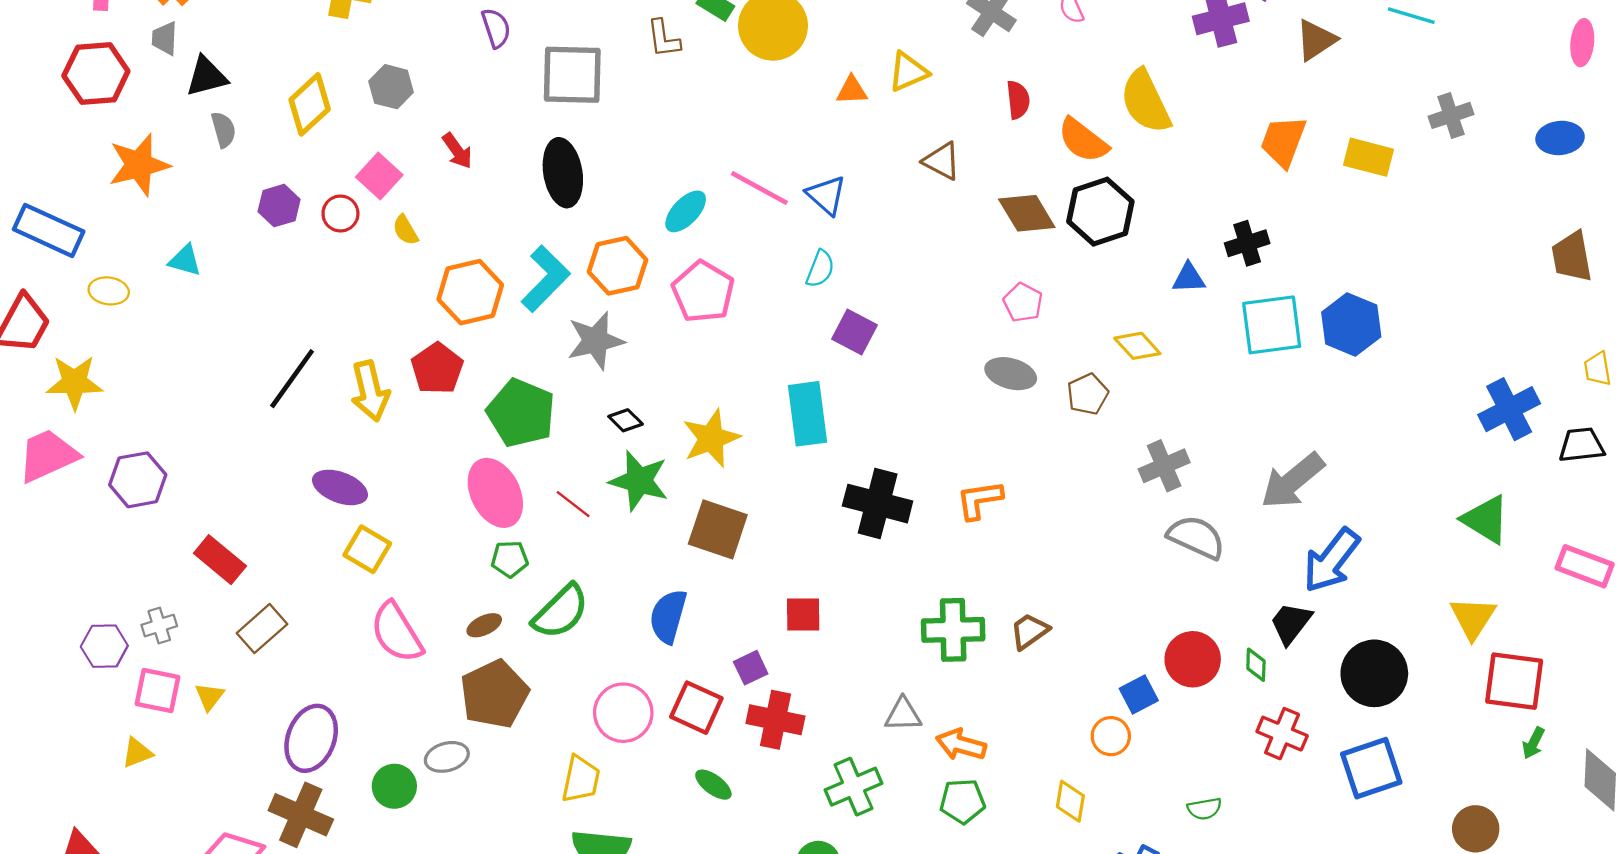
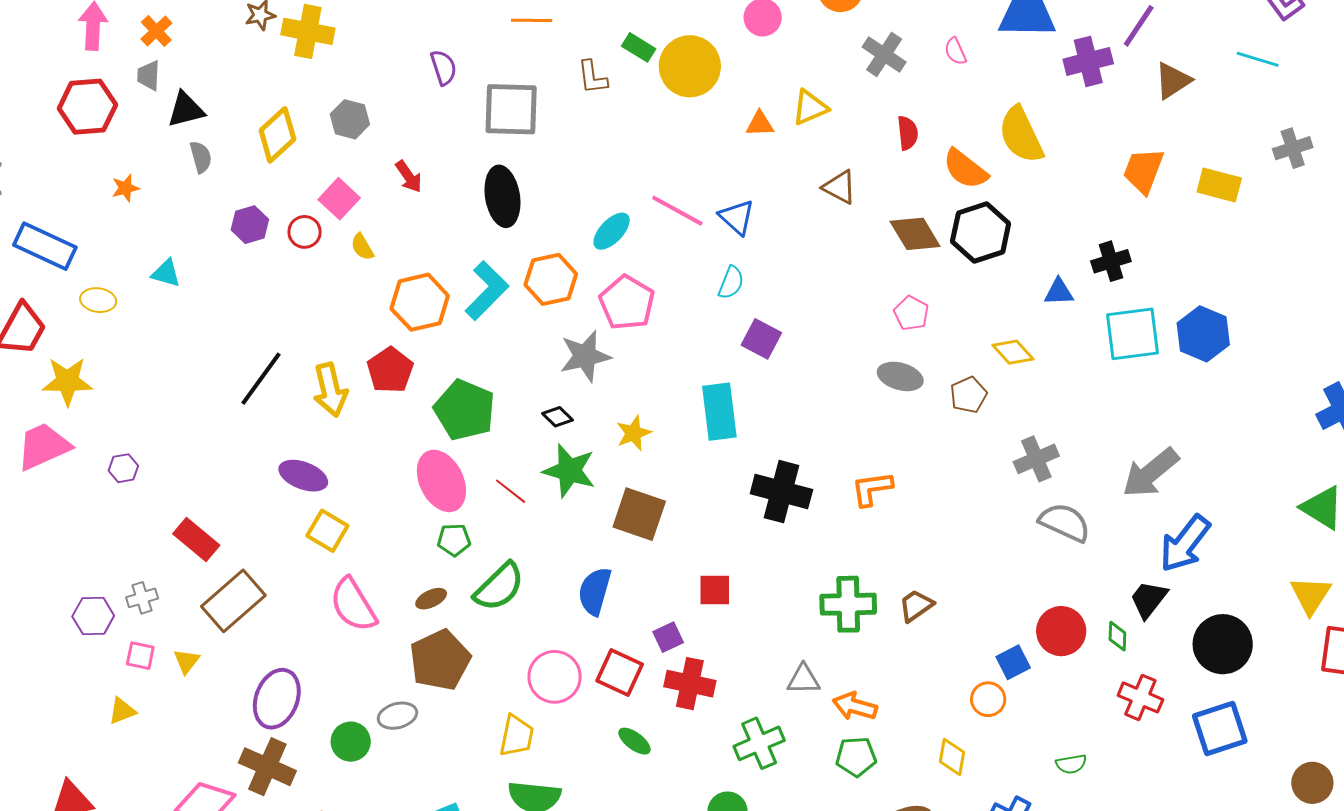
orange star: (139, 165) -> (125, 188), size x0.5
gray star: (596, 341) -> (585, 356), moved
yellow star: (711, 438) -> (634, 433), size x0.7
purple hexagon: (138, 480) -> (123, 468), size x0.6
brown rectangle: (262, 629) -> (233, 601), size x1.4
pink square: (157, 691) -> (140, 656), size x0.7

